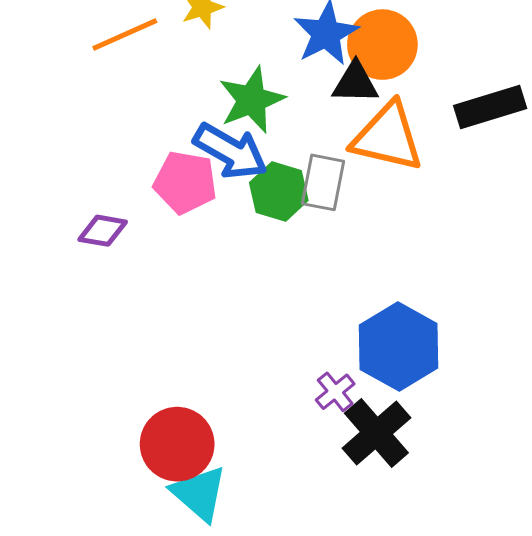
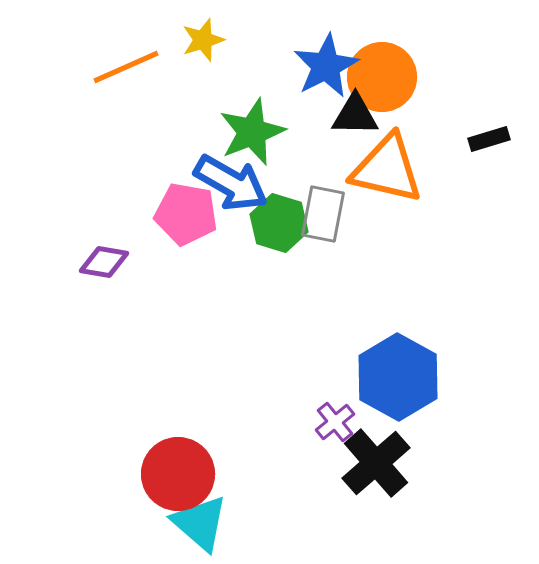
black rectangle: (490, 107) -> (489, 139), size x0.6

